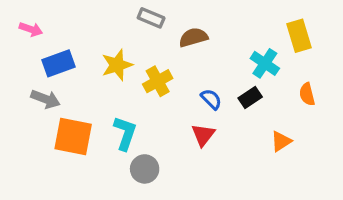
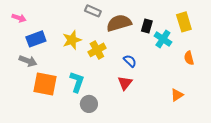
brown semicircle: (193, 37) -> (119, 23), size x1.4
black rectangle: (250, 97) -> (147, 26), moved, turned -40
orange triangle: (281, 141) -> (177, 95), moved

